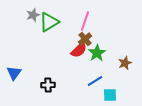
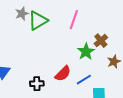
brown cross: (85, 39) -> (101, 41), moved
red semicircle: (79, 50) -> (63, 74), moved

